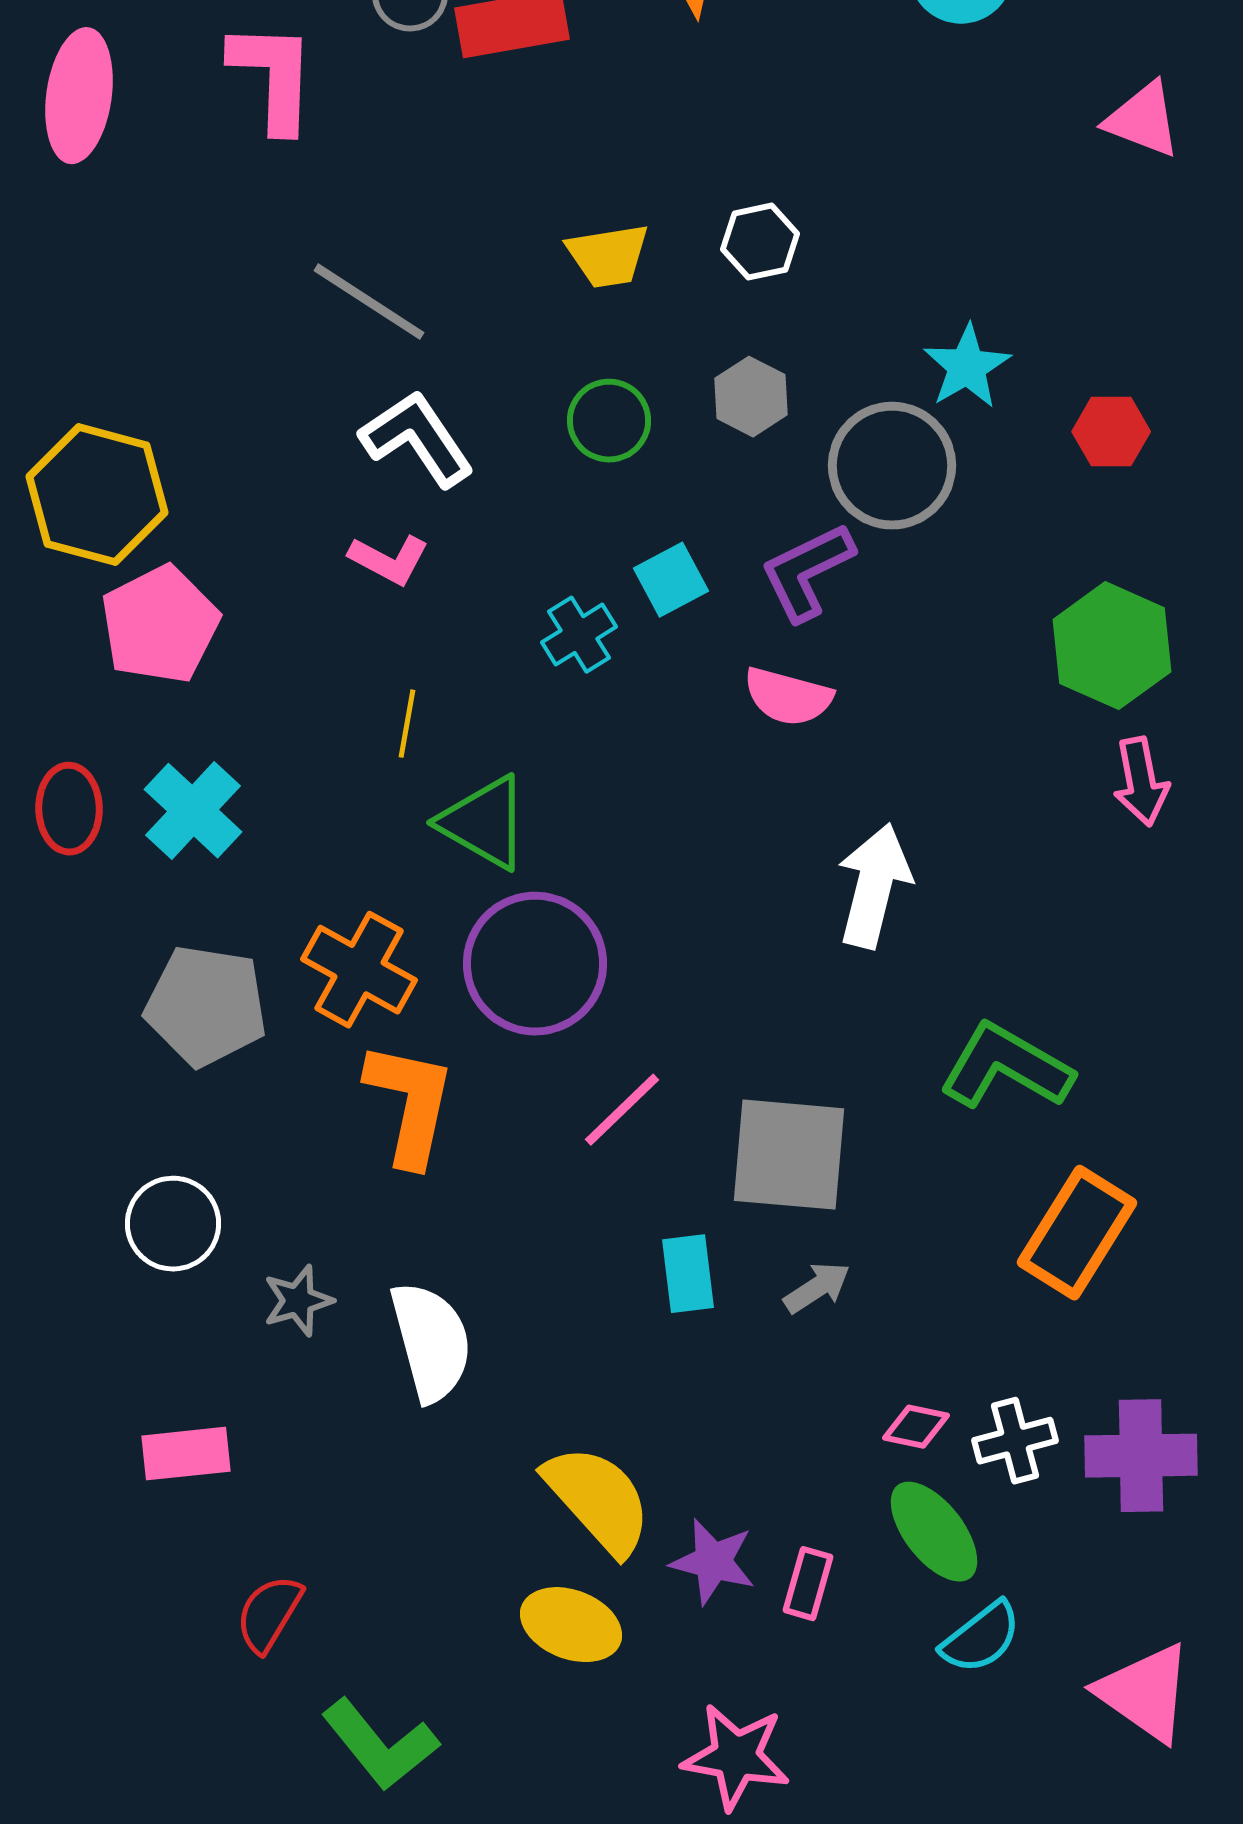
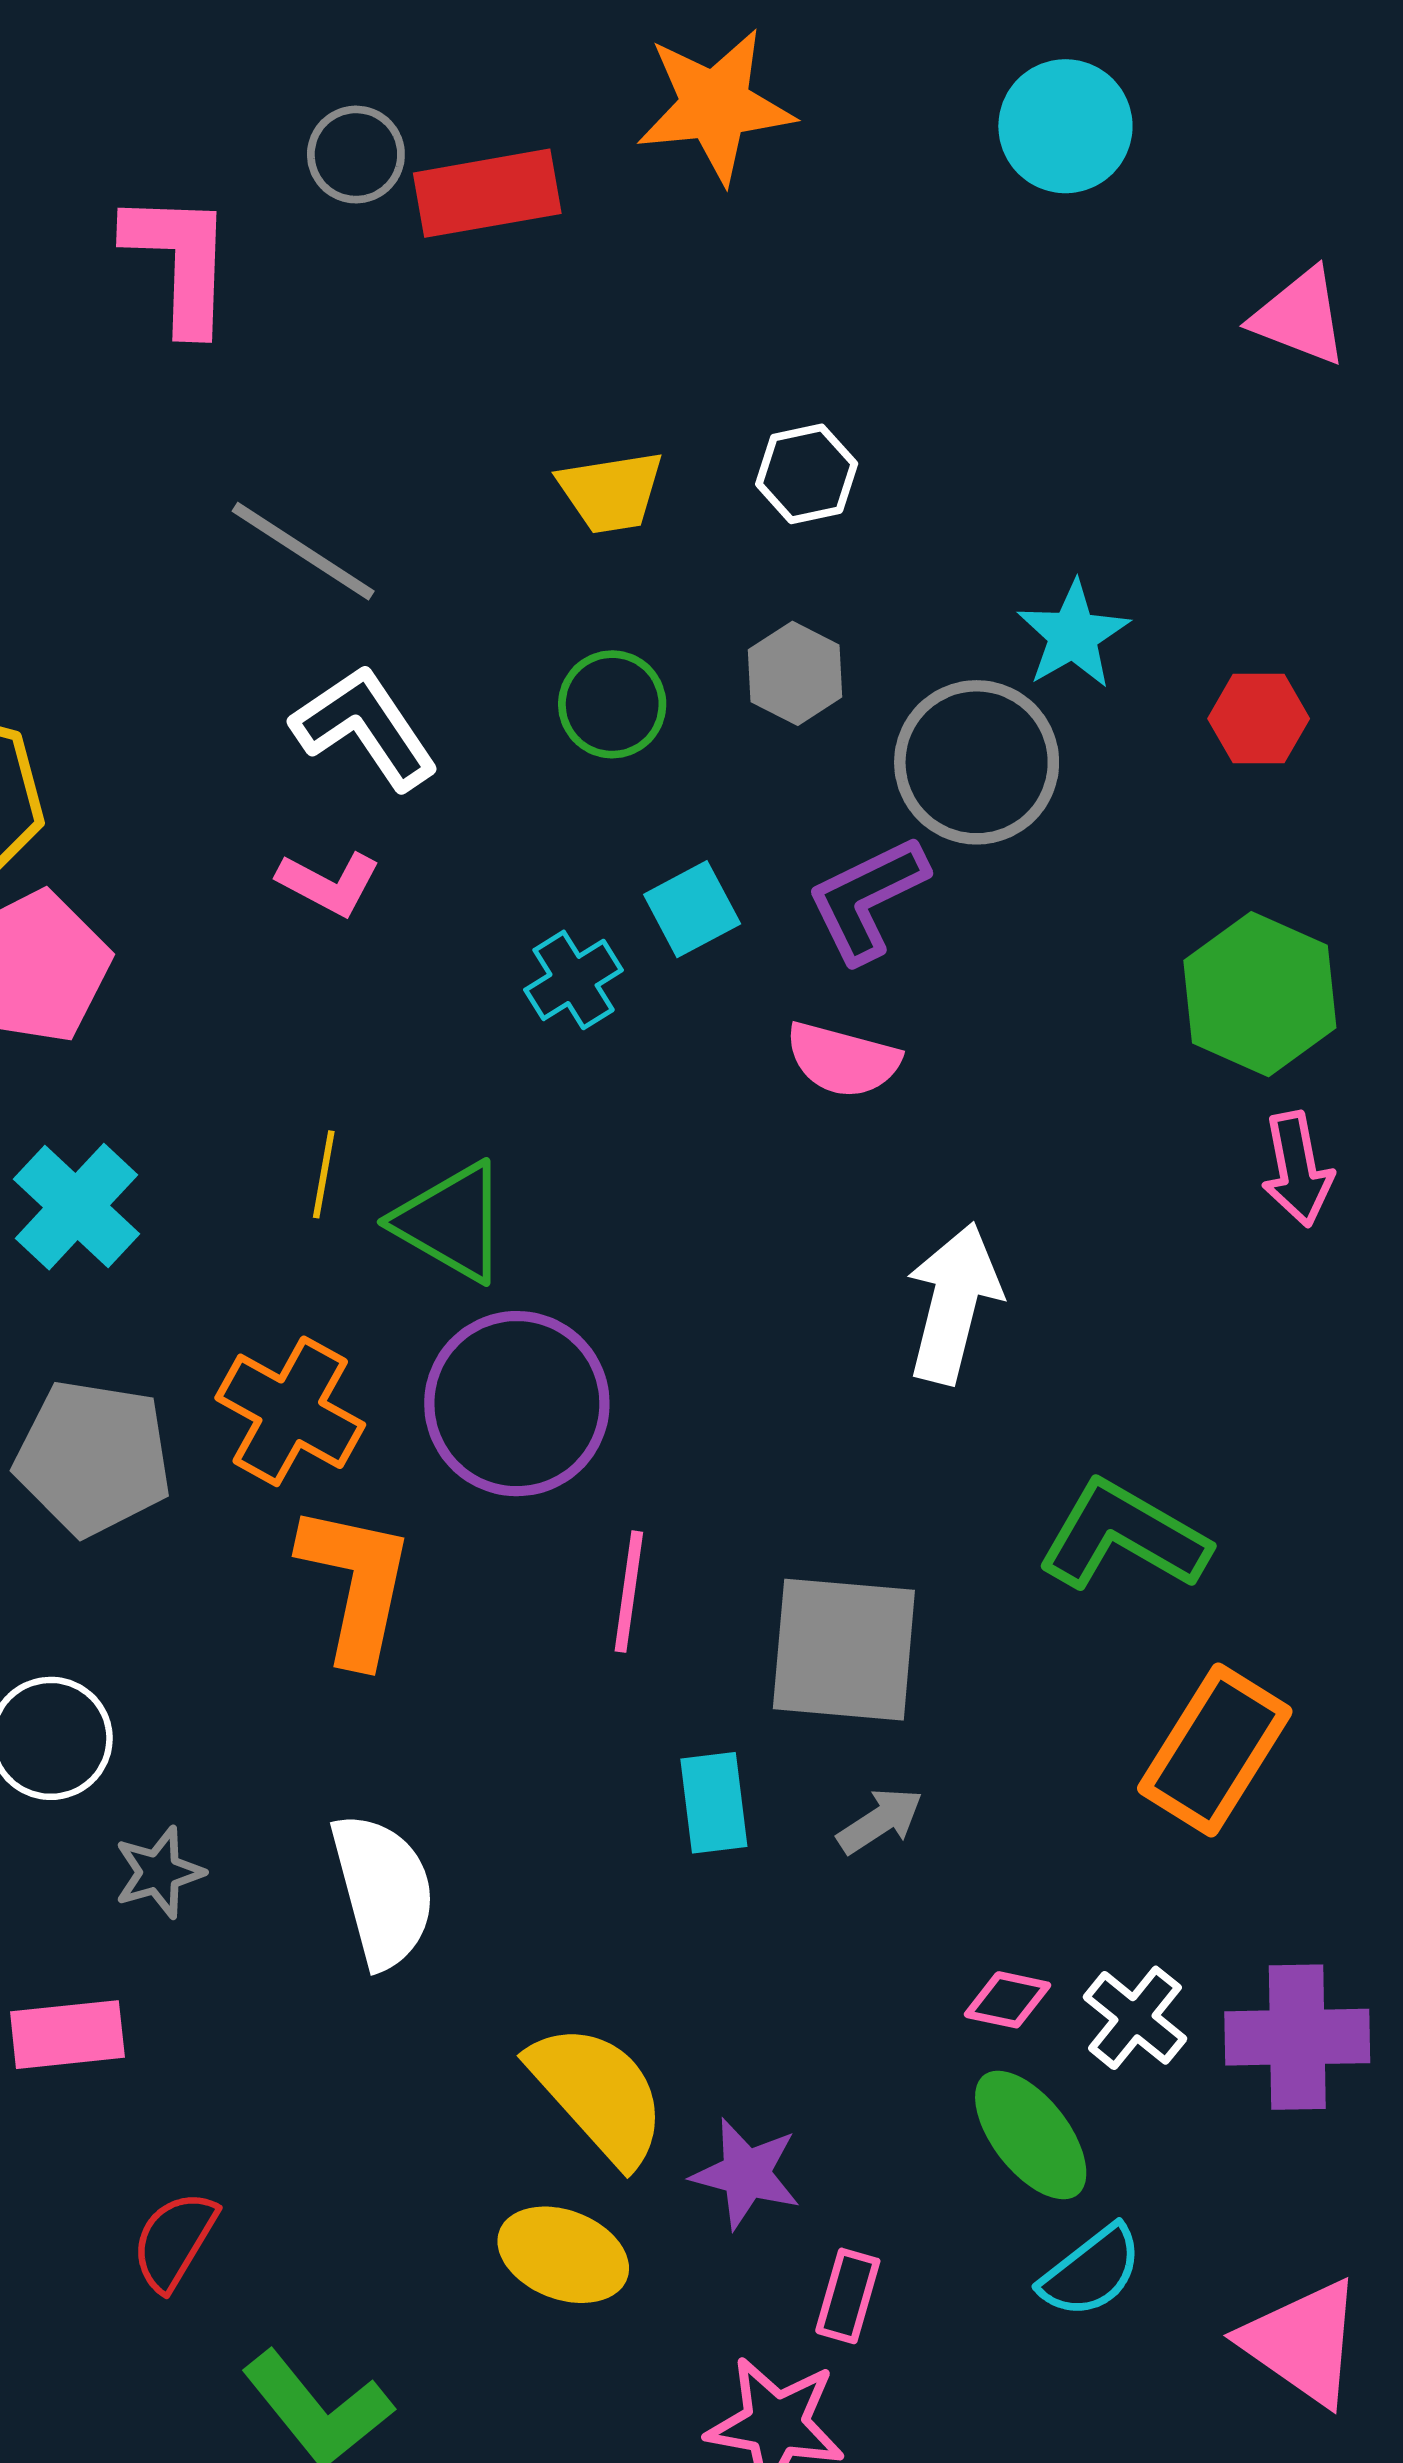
yellow line: (407, 724) -> (324, 1174), moved
pink line: (622, 1110) -> (629, 1592), turned -38
gray star: (298, 1301) -> (159, 1872), moved
white cross: (1015, 1441) -> (1135, 2018), turned -36
pink rectangle: (808, 1584) -> (848, 2296), moved

